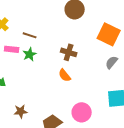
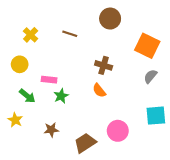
brown line: (30, 35) -> (70, 34), moved
pink rectangle: (12, 49) -> (49, 80), moved
green star: (30, 54) -> (61, 96), moved

